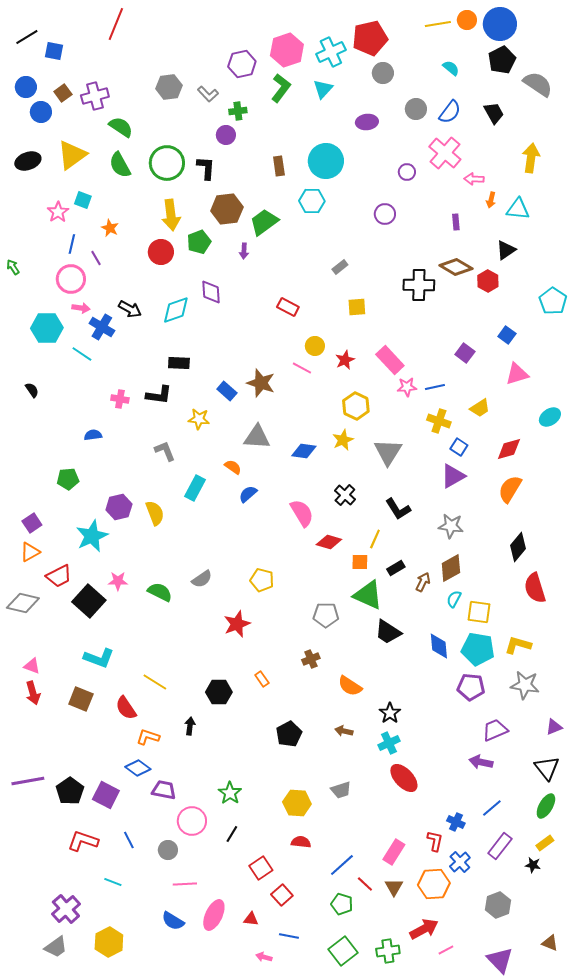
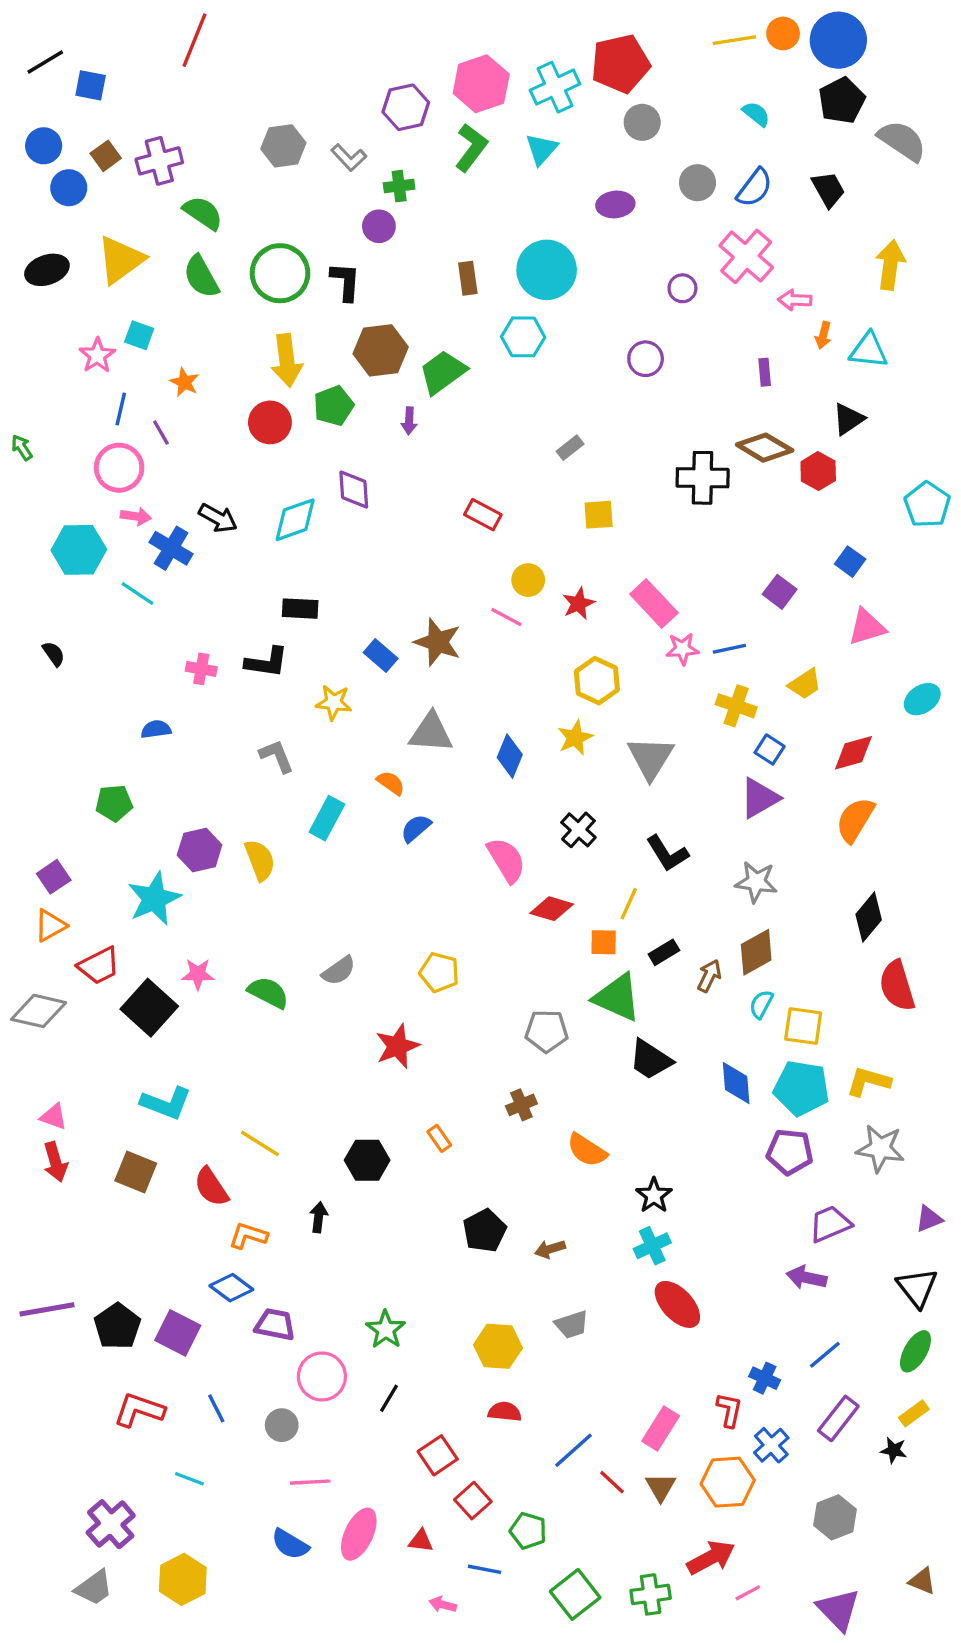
blue diamond: (304, 451) -> (510, 756), turned -75
brown arrow: (344, 731) -> (550, 1249), moved, turned -30
green pentagon: (342, 904) -> (528, 1531), moved

